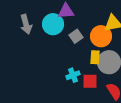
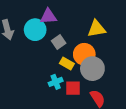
orange circle: (101, 36) -> (84, 54), moved
yellow rectangle: (95, 57) -> (67, 63), moved, turned -64

